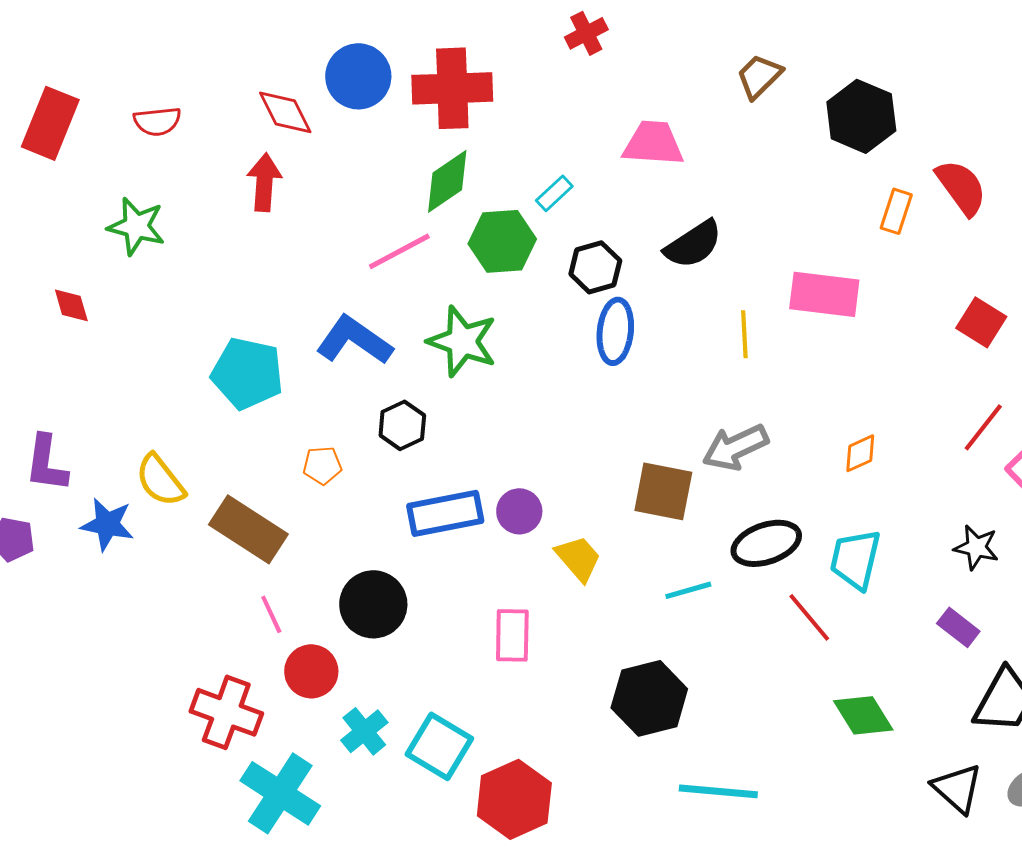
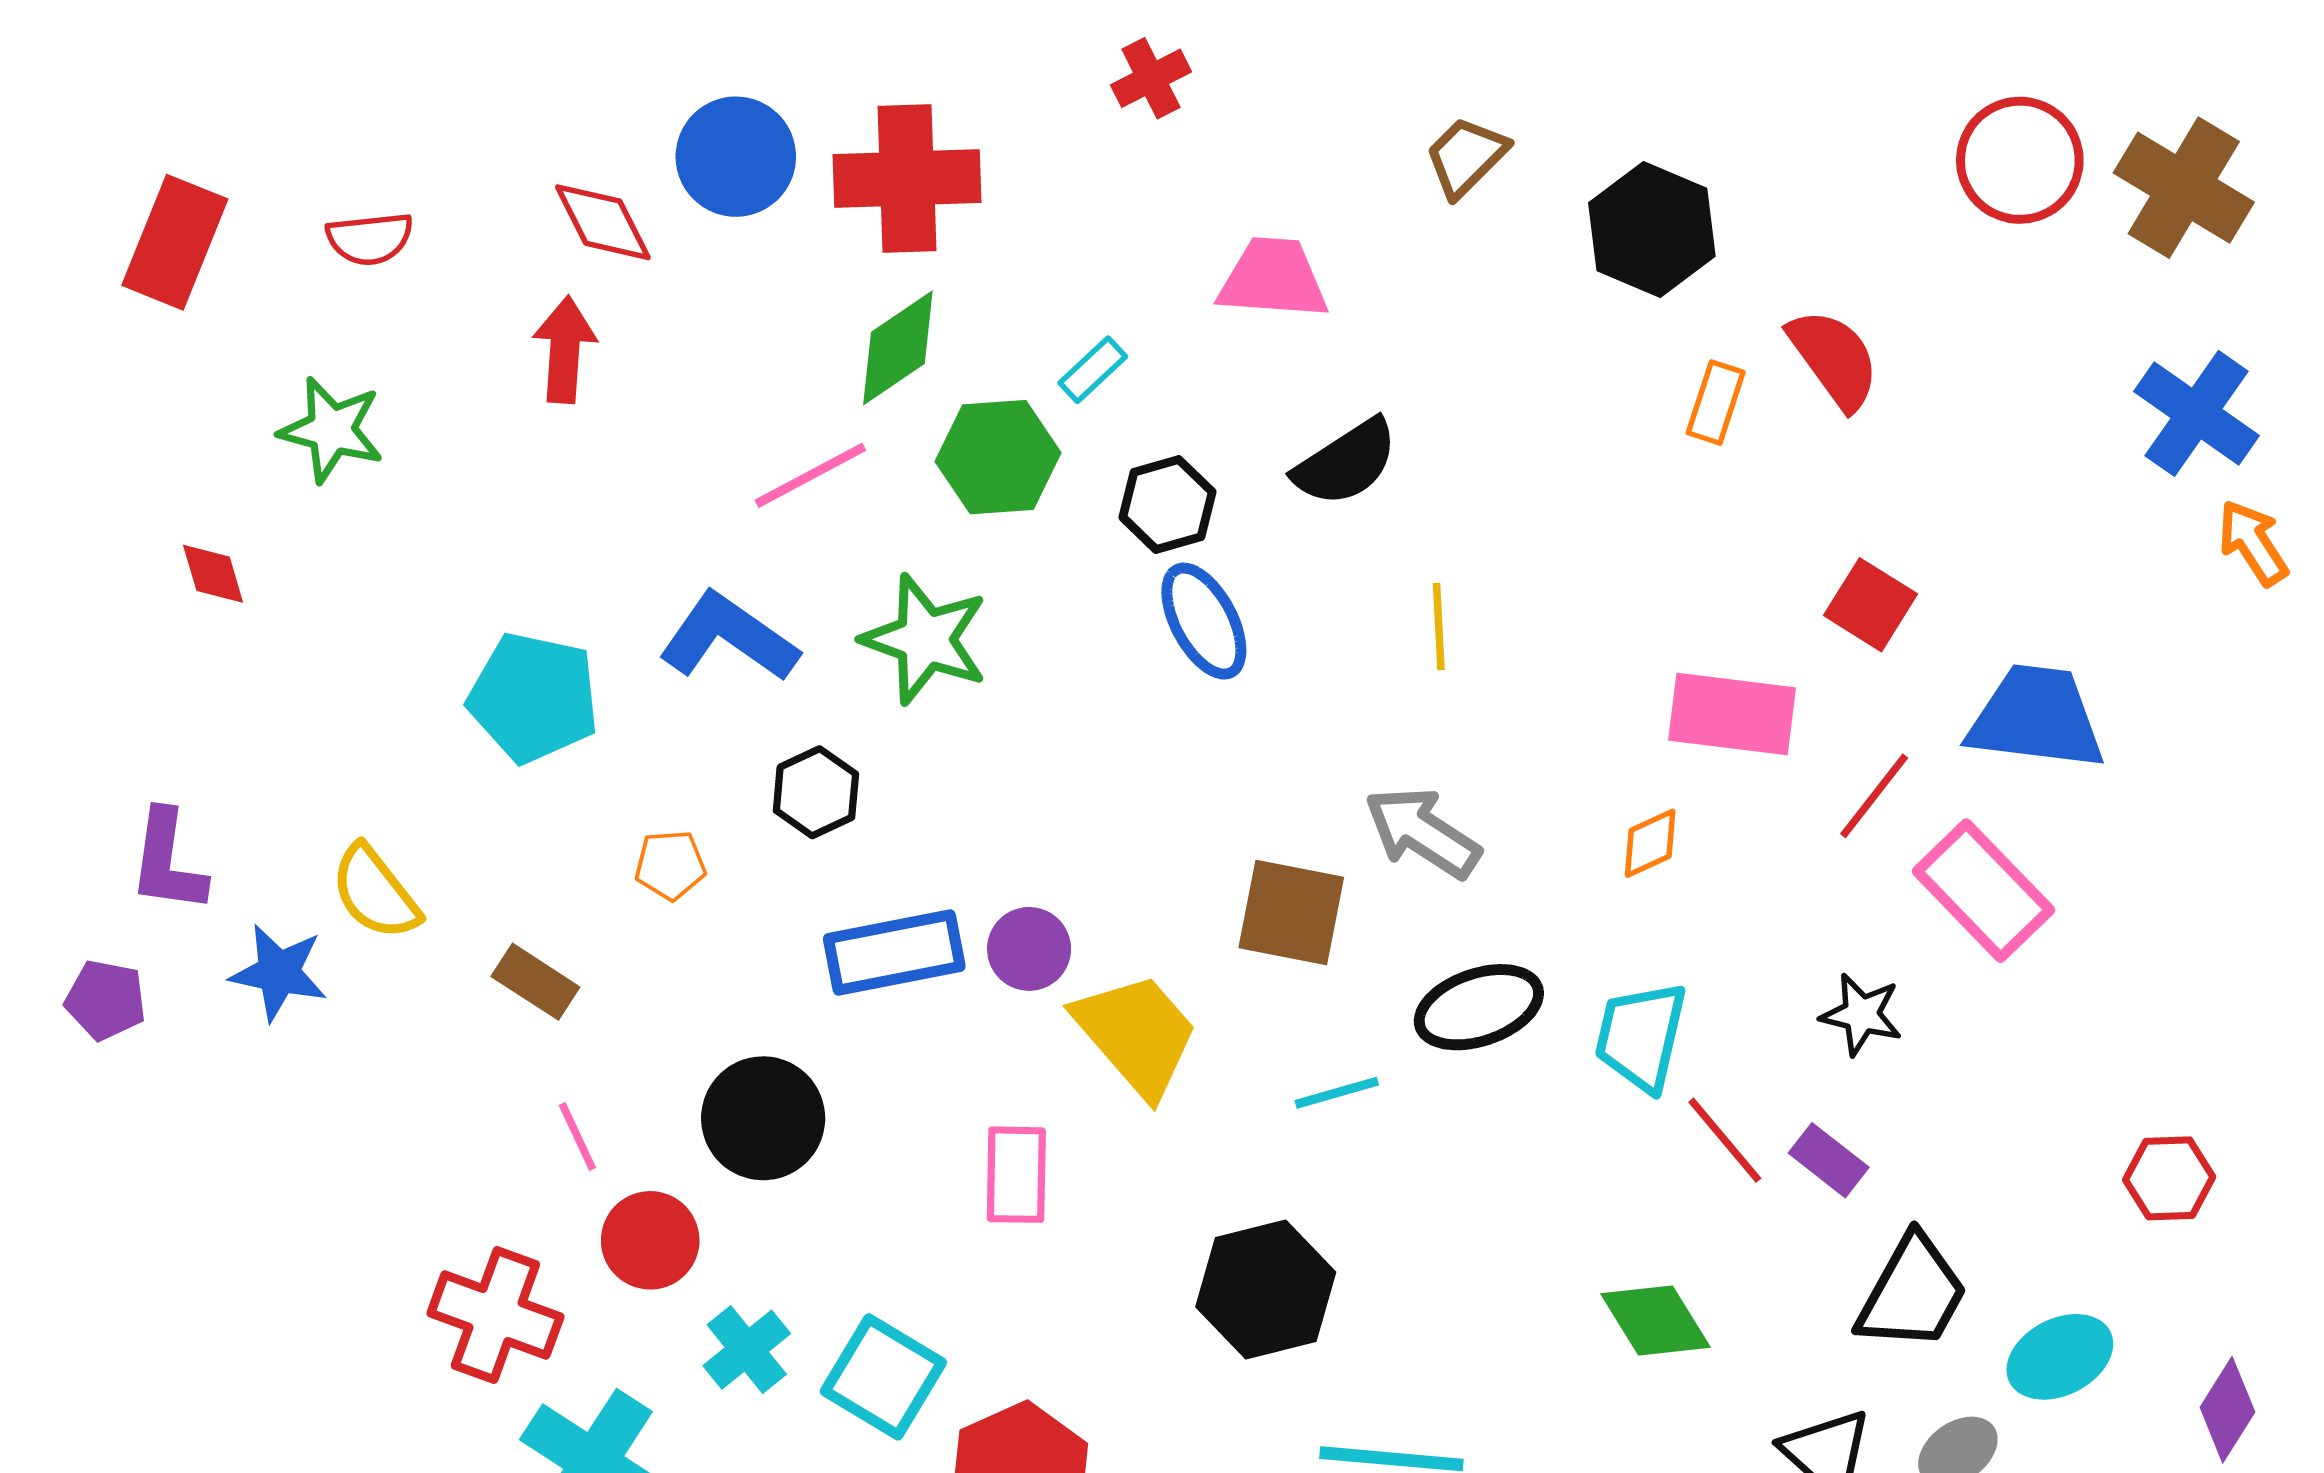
pink rectangle: (824, 294) -> (1732, 714), moved
blue ellipse: (615, 331) -> (1204, 621), turned -34
gray arrow: (735, 447) -> (1422, 832), turned 58
brown rectangle: (248, 529) -> (535, 982), size x0.6
yellow trapezoid: (578, 558) -> (1136, 1035), size x1.5
red line: (809, 617) -> (1725, 1140), moved

